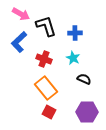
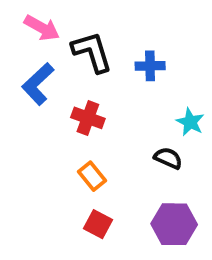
cyan star: (73, 58) -> (190, 122), moved
orange rectangle: (46, 88) -> (92, 176), size x0.6

